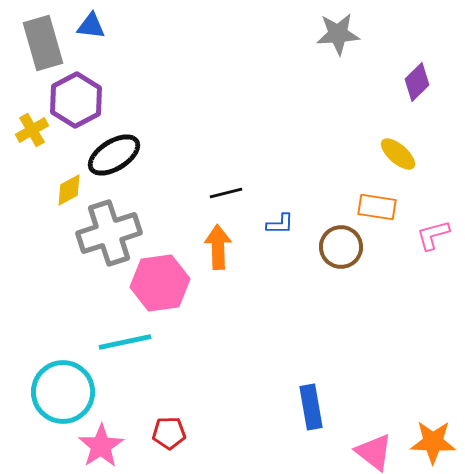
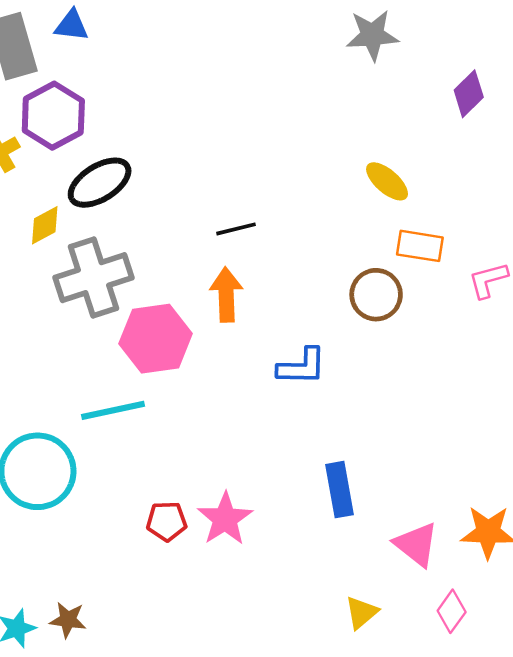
yellow ellipse: (398, 154) -> (387, 181), moved
blue L-shape: (280, 224) -> (302, 367), moved, size x1.5
pink star: (101, 446) -> (225, 519), moved

